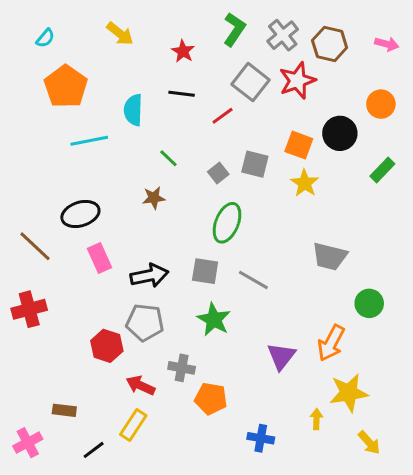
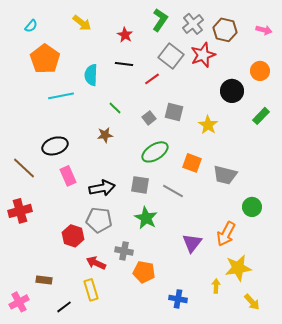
orange square: (299, 145) -> (192, 163), moved
green ellipse: (227, 223) -> (155, 152), turned 36
yellow rectangle: (133, 425) -> (91, 290), turned -50

